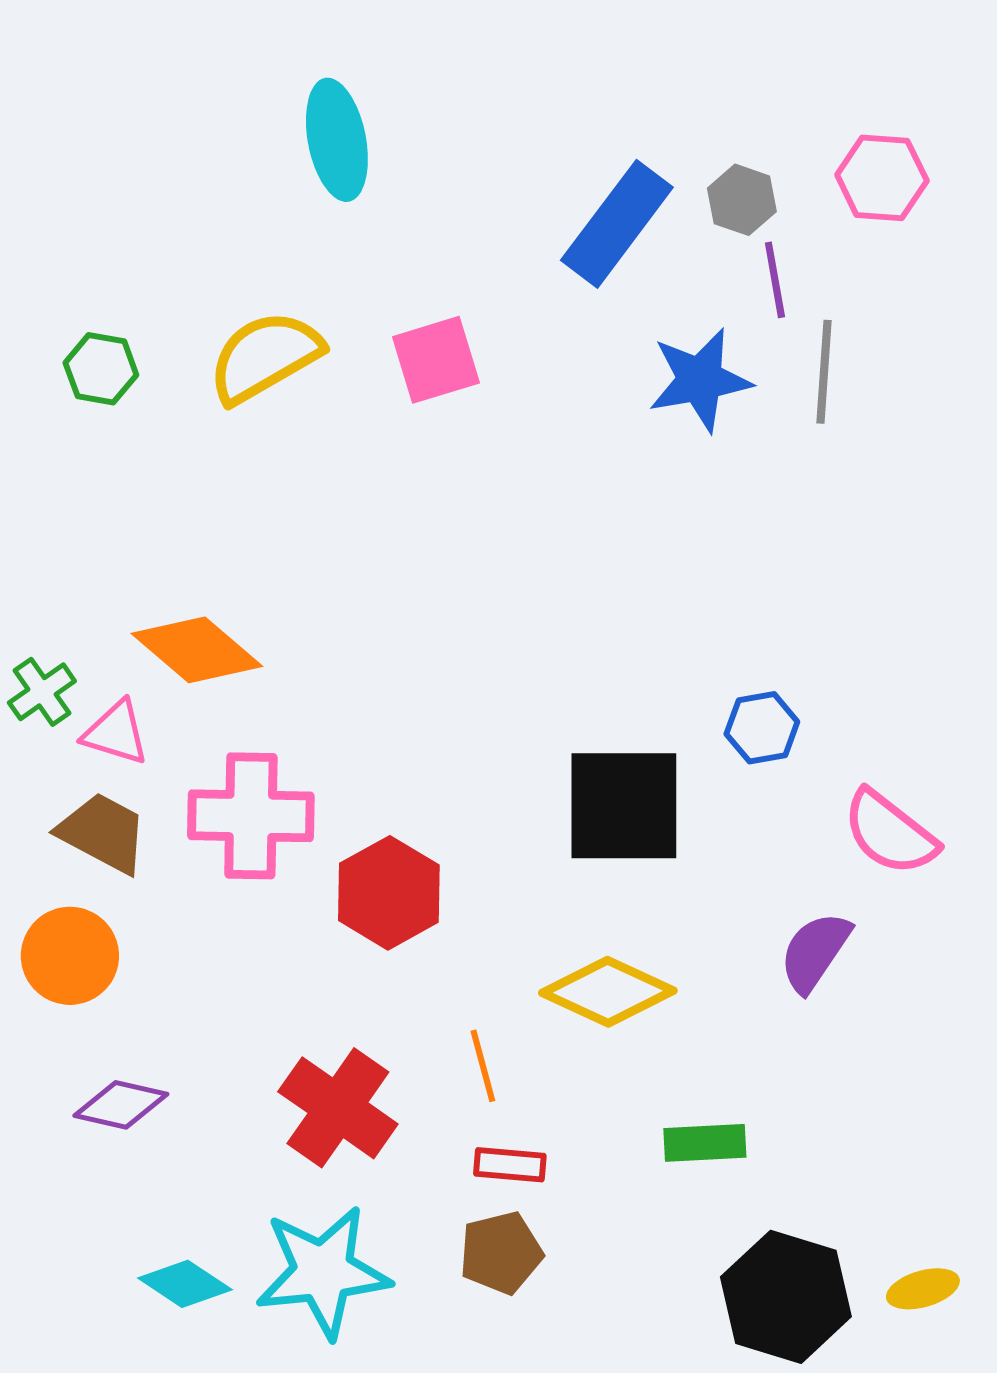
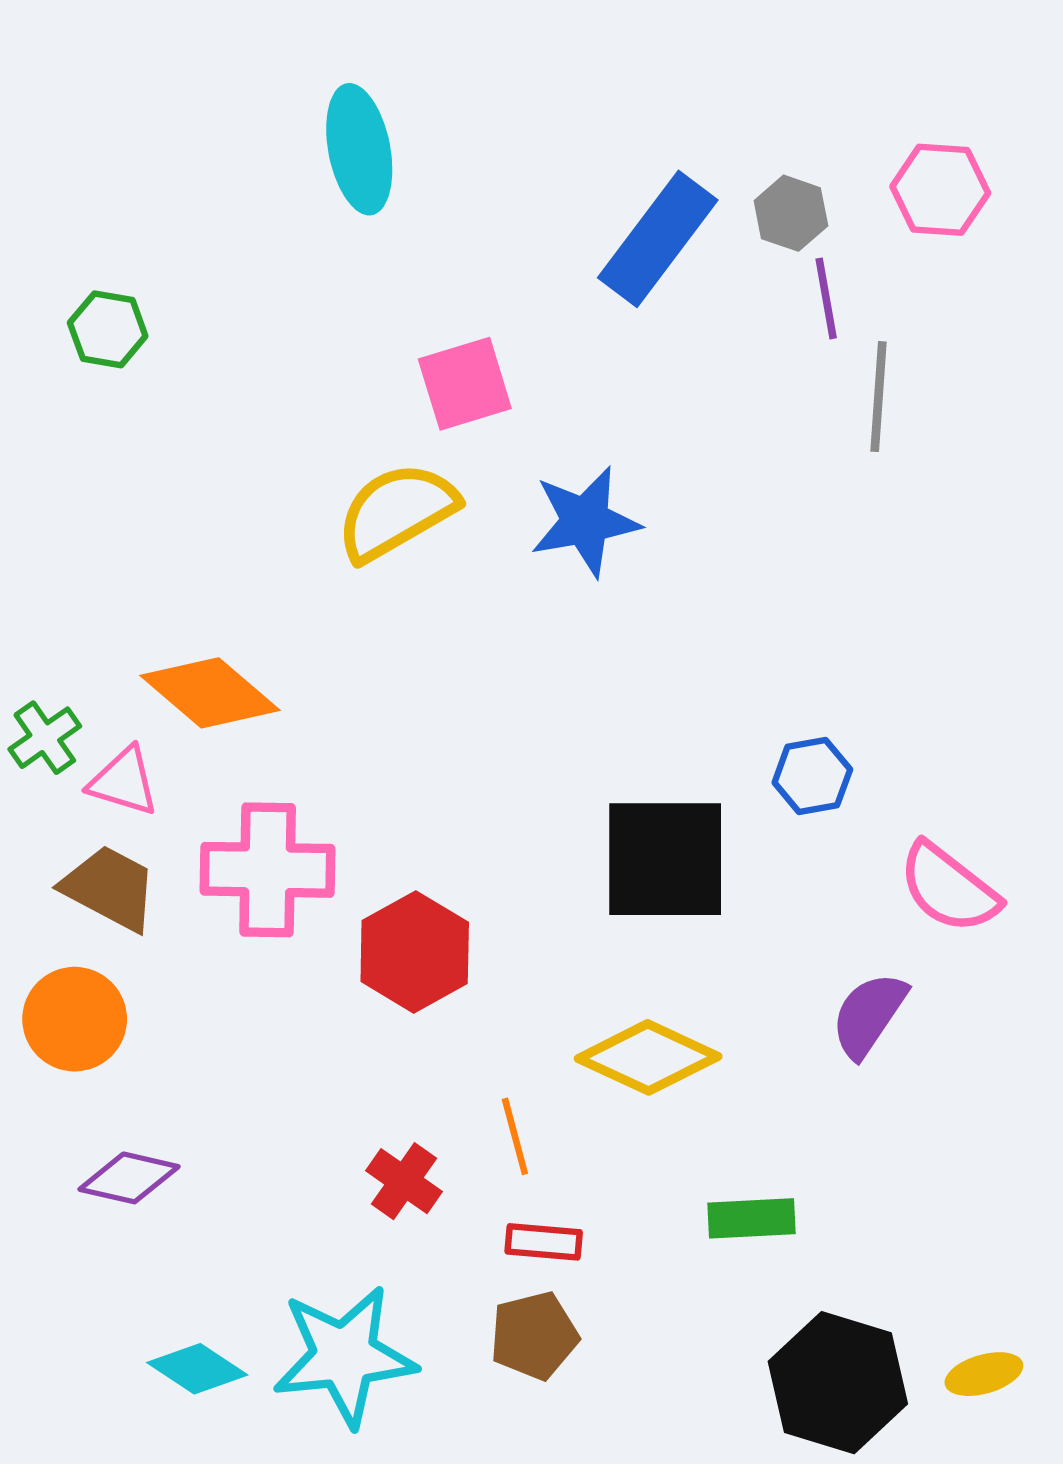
yellow semicircle: (265, 357) -> (397, 512), moved
green hexagon: (101, 369) -> (108, 329), moved
blue star: (700, 380) -> (585, 521), moved
red cross: (338, 1108) -> (404, 1181), moved, size x0.6

